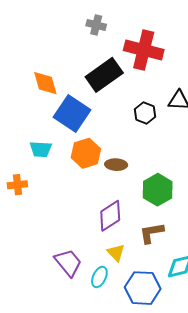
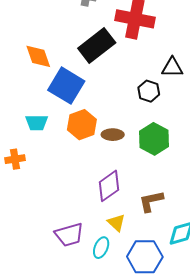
black hexagon: (145, 113) -> (149, 91), moved
green hexagon: (158, 190) -> (154, 139), moved
purple trapezoid: (68, 263) -> (69, 235), turned 116

